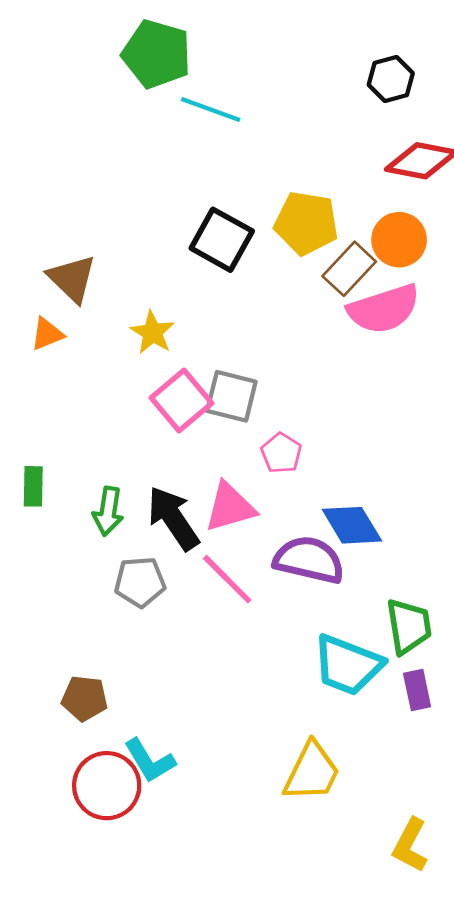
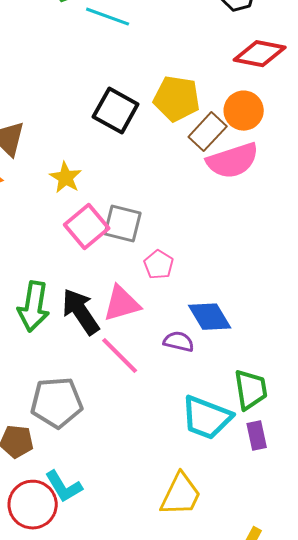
green arrow: (108, 511) -> (34, 307), size x1.4
purple semicircle: (309, 560) -> (179, 342), size x0.6
gray pentagon: (140, 582) -> (57, 403), moved, size x1.4

